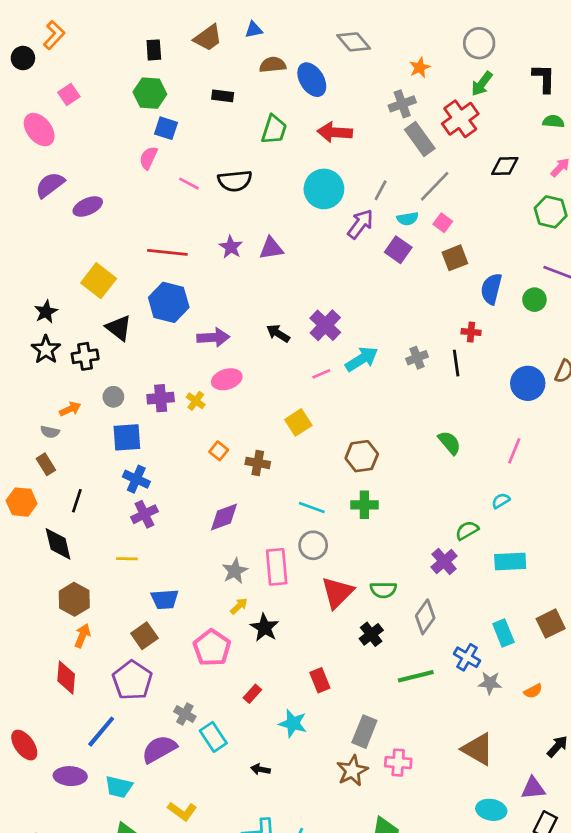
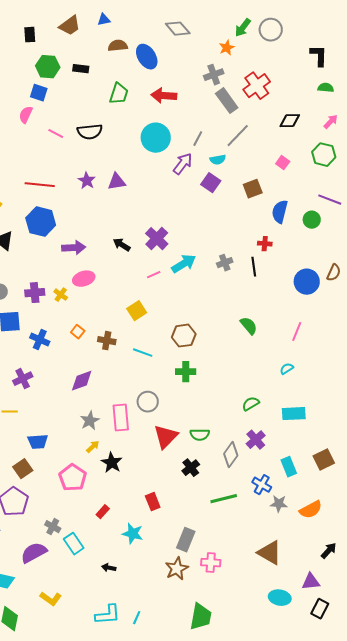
green arrow: (482, 84) -> (243, 28), moved
green hexagon: (150, 93) -> (48, 67), moved
pink square: (443, 223) -> (283, 163), moved
blue cross: (136, 479) -> (40, 340), moved
cyan line: (312, 507) -> (143, 353), moved
green semicircle: (467, 530) -> (251, 404), moved
purple cross: (444, 561) -> (256, 440), moved
orange semicircle: (533, 691) -> (311, 510), size x1.6

